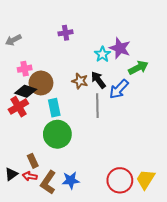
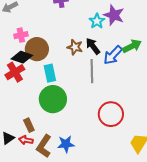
green arrow: (138, 68) -> (132, 46), moved
red circle: (120, 180) -> (111, 114), moved

